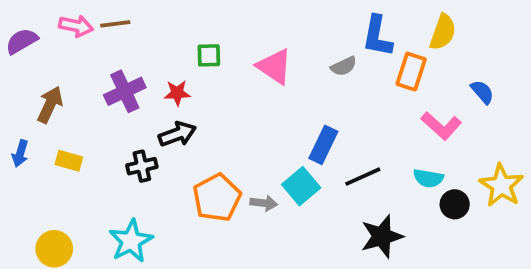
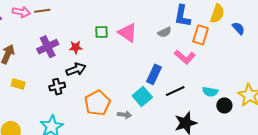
green square: (209, 55) -> (102, 32), moved
blue semicircle: (482, 92) -> (238, 28), moved
pink L-shape: (441, 126) -> (185, 57), moved
gray arrow: (264, 203) -> (125, 115), moved

